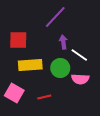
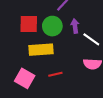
green circle: (60, 68) -> (52, 26), moved
red line: (44, 97) -> (55, 74), moved

